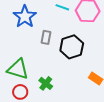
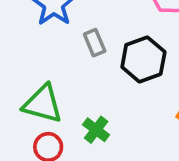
gray rectangle: (46, 37) -> (95, 43), turned -32

